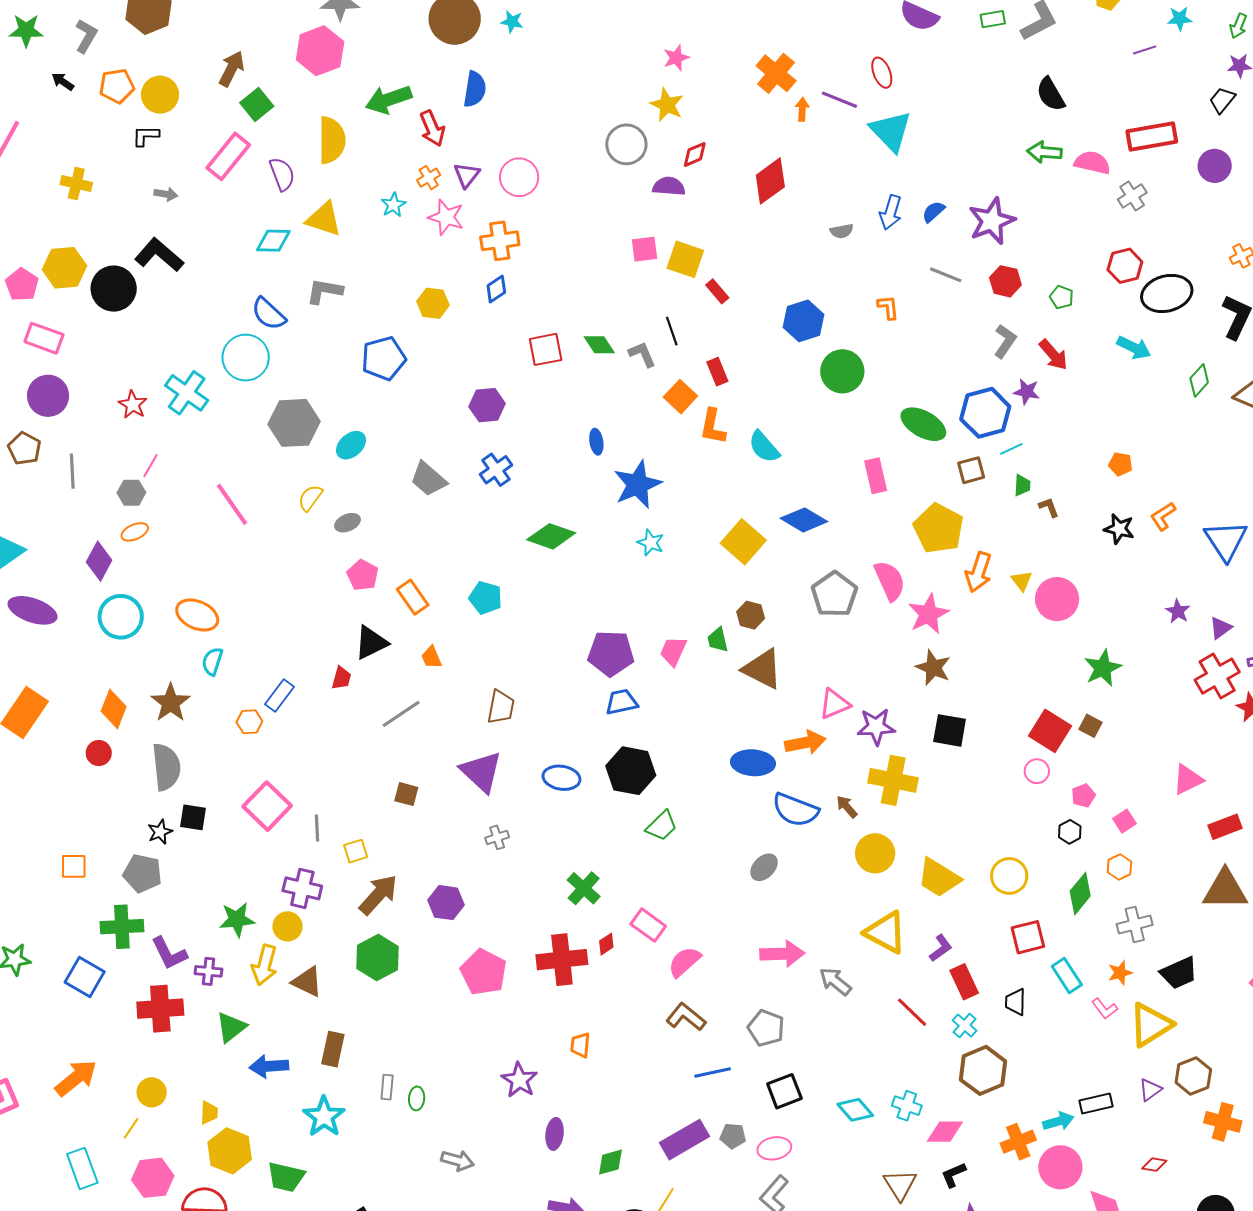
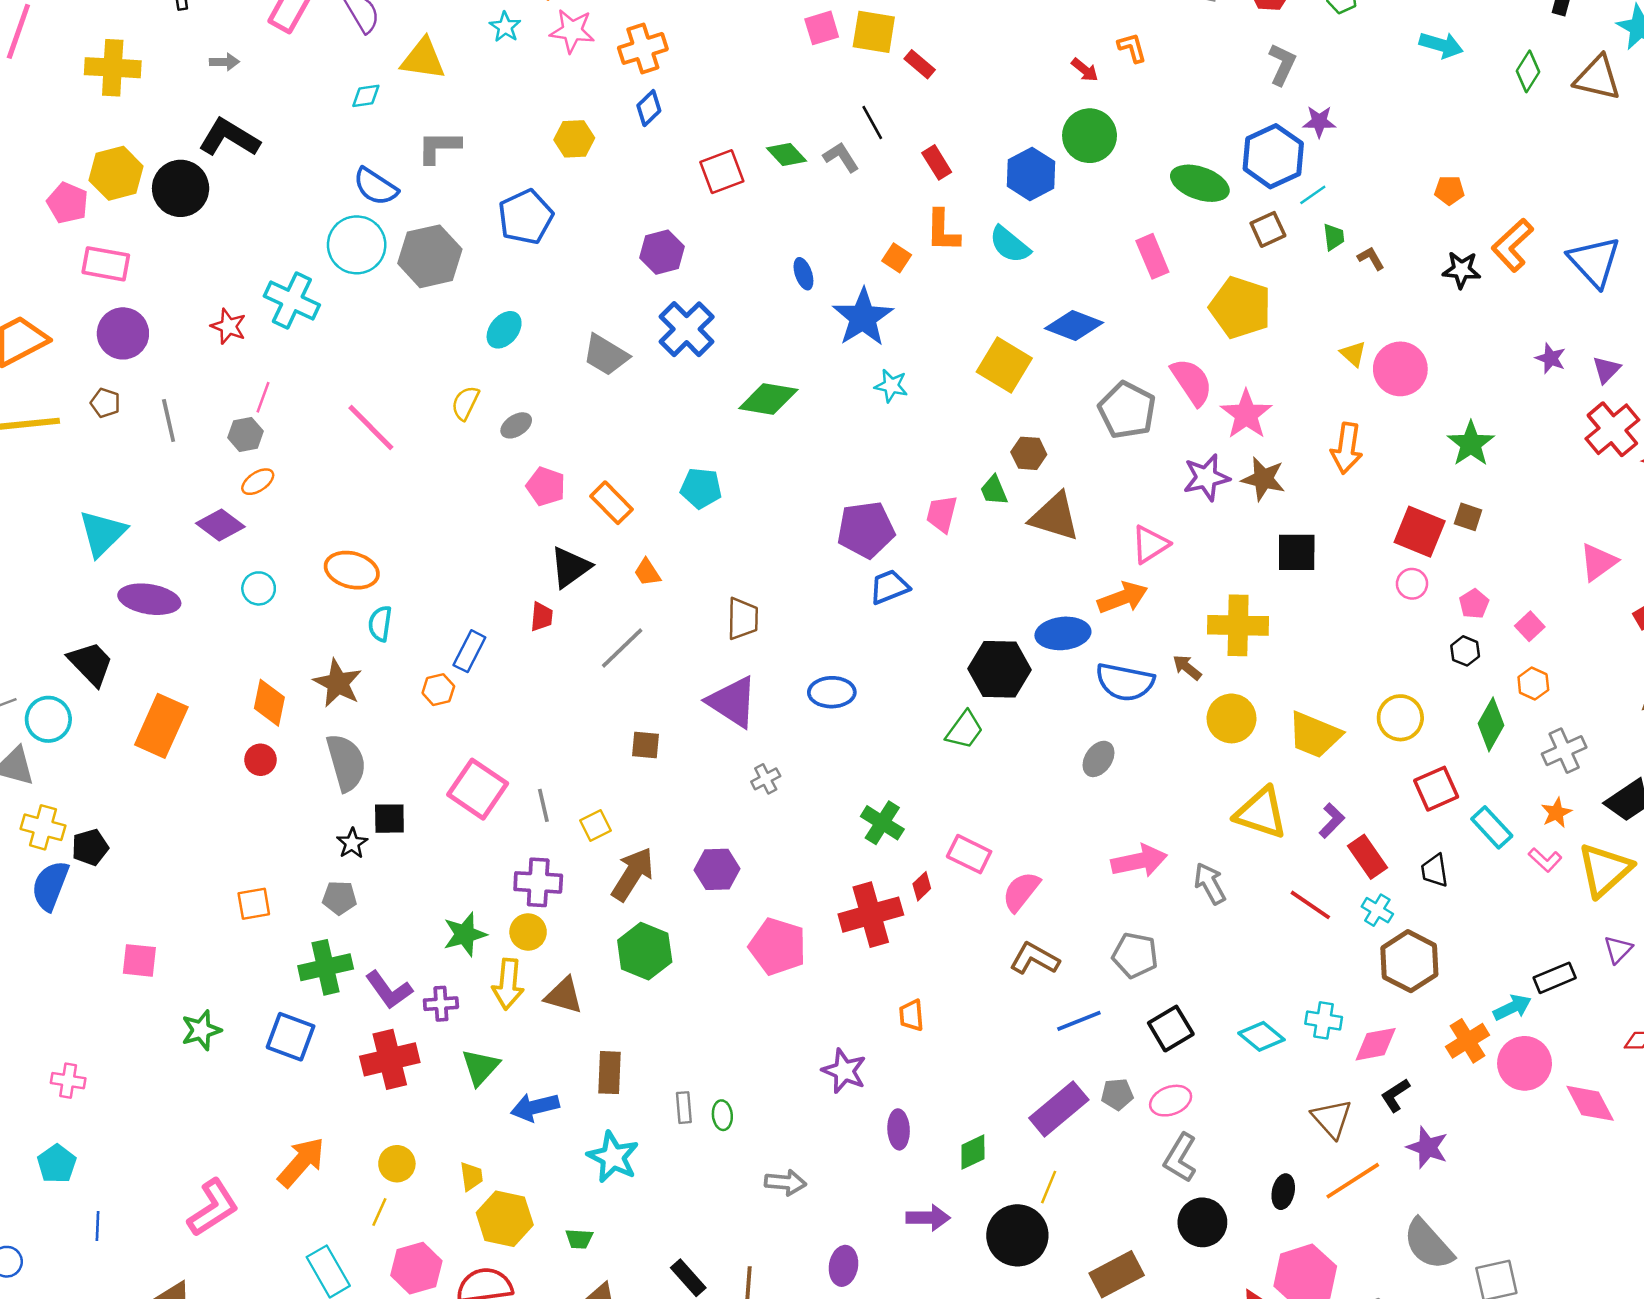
yellow cross: (76, 183) -> (113, 68), size x1.4
cyan diamond: (273, 241) -> (366, 96), size x0.7
blue hexagon: (803, 321) -> (1031, 174), moved
red arrow: (1053, 355) -> (1085, 70), moved, size x0.7
orange square: (680, 397) -> (897, 258), moved, size x0.7
gray hexagon: (294, 423) -> (430, 256), moved
brown pentagon: (24, 448) -> (105, 403), size x0.7
blue cross: (496, 470) -> (687, 329), size x1.4
orange L-shape: (1163, 516) -> (1512, 245), size x1.4
purple diamond: (99, 561) -> (220, 525), turned -72
orange arrow: (979, 572) -> (1347, 448), moved
cyan circle: (121, 617) -> (259, 588), size x0.6
purple star: (876, 727) -> (1206, 478), moved
black hexagon: (631, 771) -> (1000, 669), moved
gray pentagon: (142, 873) -> (339, 898), size x0.7
gray arrow: (835, 981) -> (1210, 883), turned 32
green trapezoid: (286, 1177) -> (579, 1239), size x0.6

